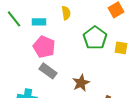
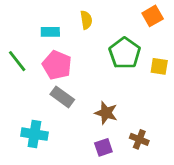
green line: (14, 19) -> (17, 61), moved
brown star: (81, 83) -> (106, 113), turned -30

